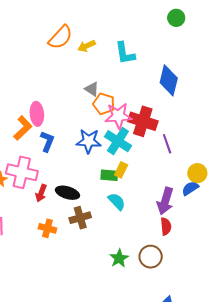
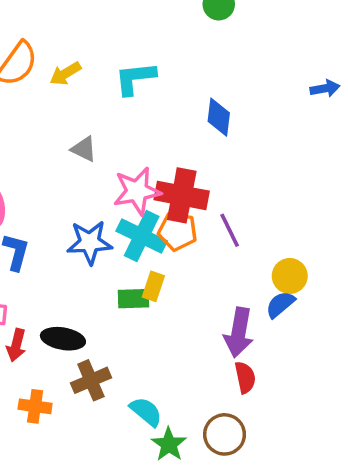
cyan L-shape: (125, 53) -> (135, 78), turned 100
blue diamond: (169, 80) -> (219, 117), size x0.7
orange pentagon: (104, 104) -> (178, 231), moved
cyan semicircle: (117, 201) -> (146, 412), moved

